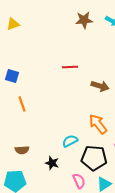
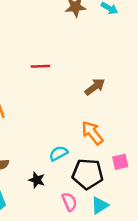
red line: (70, 67) -> (40, 66), moved
brown arrow: (100, 86) -> (95, 87), turned -54

